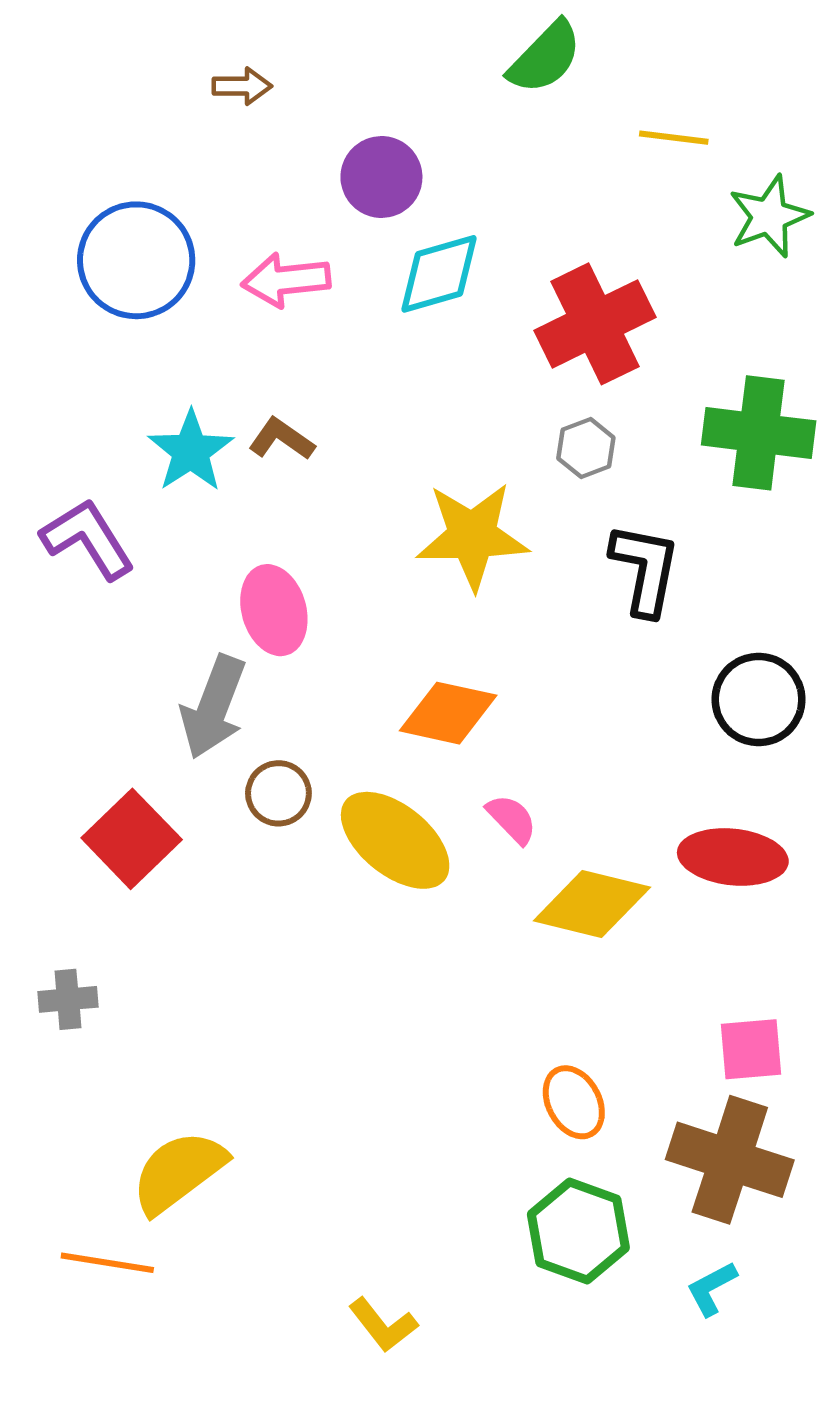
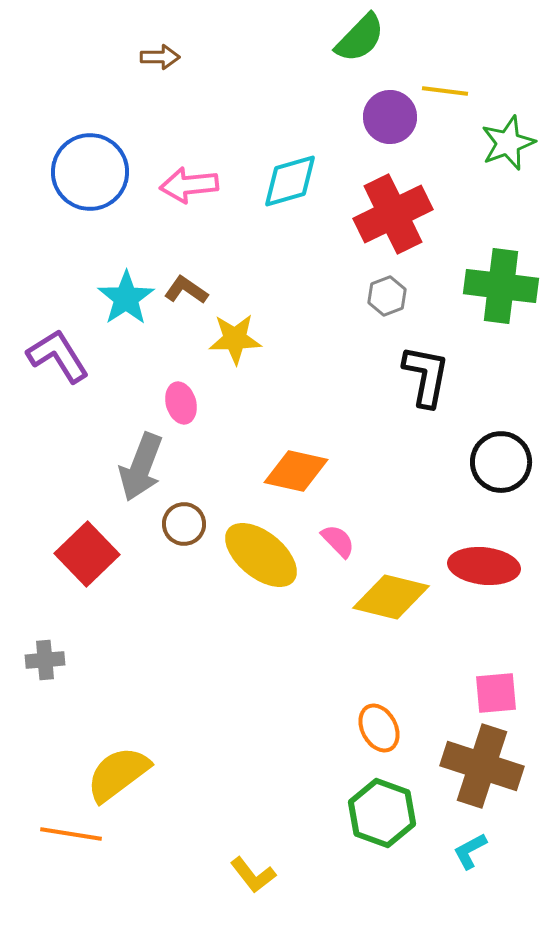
purple circle: (381, 177) -> (390, 117), moved
yellow star: (472, 536) -> (235, 339), moved, size x0.7
pink ellipse: (274, 610) -> (181, 403), size x0.7

